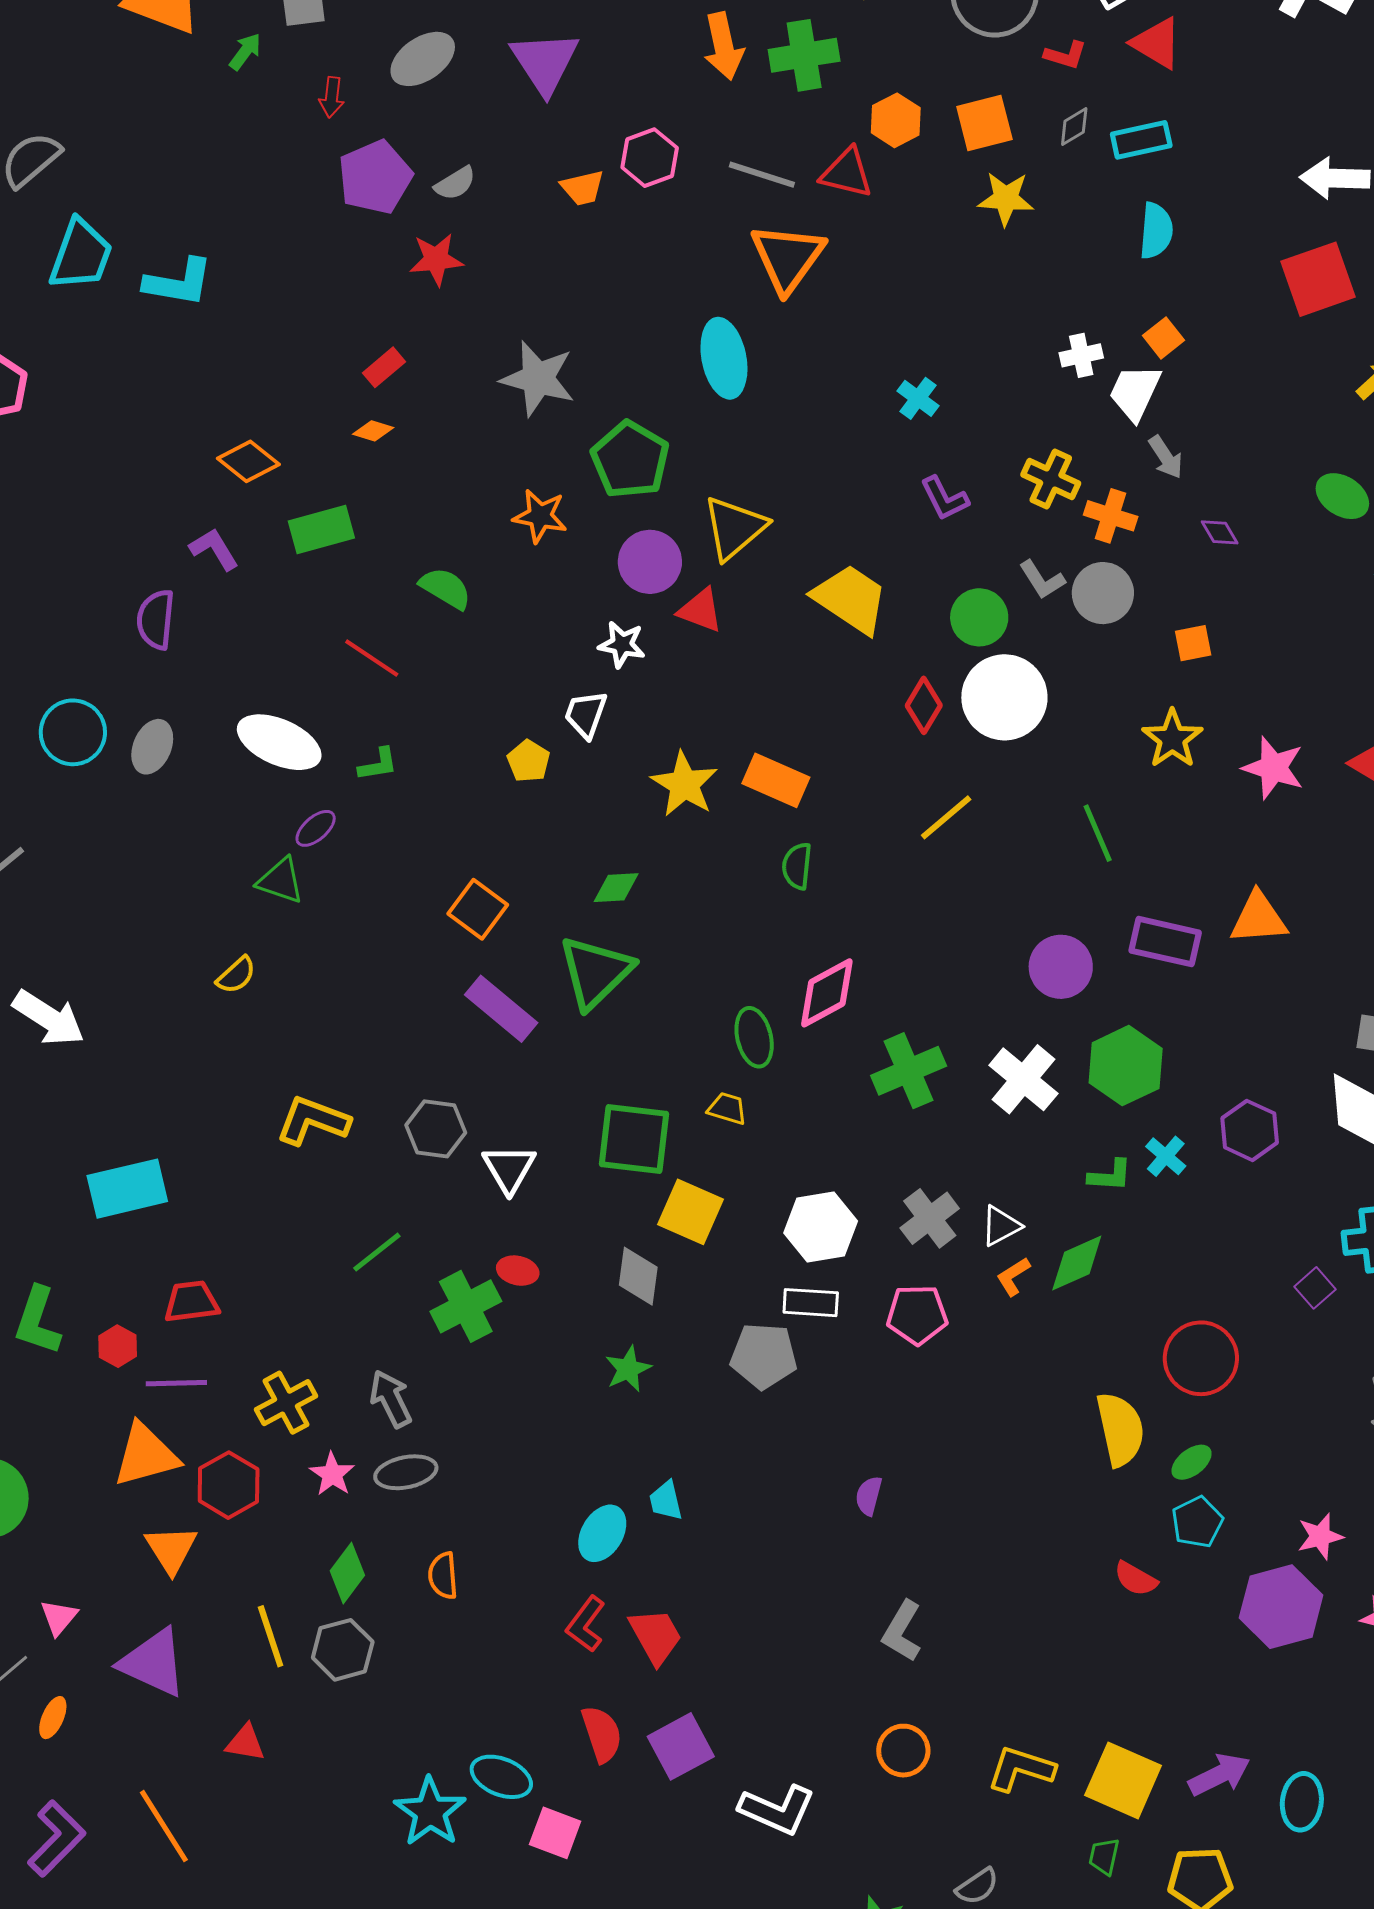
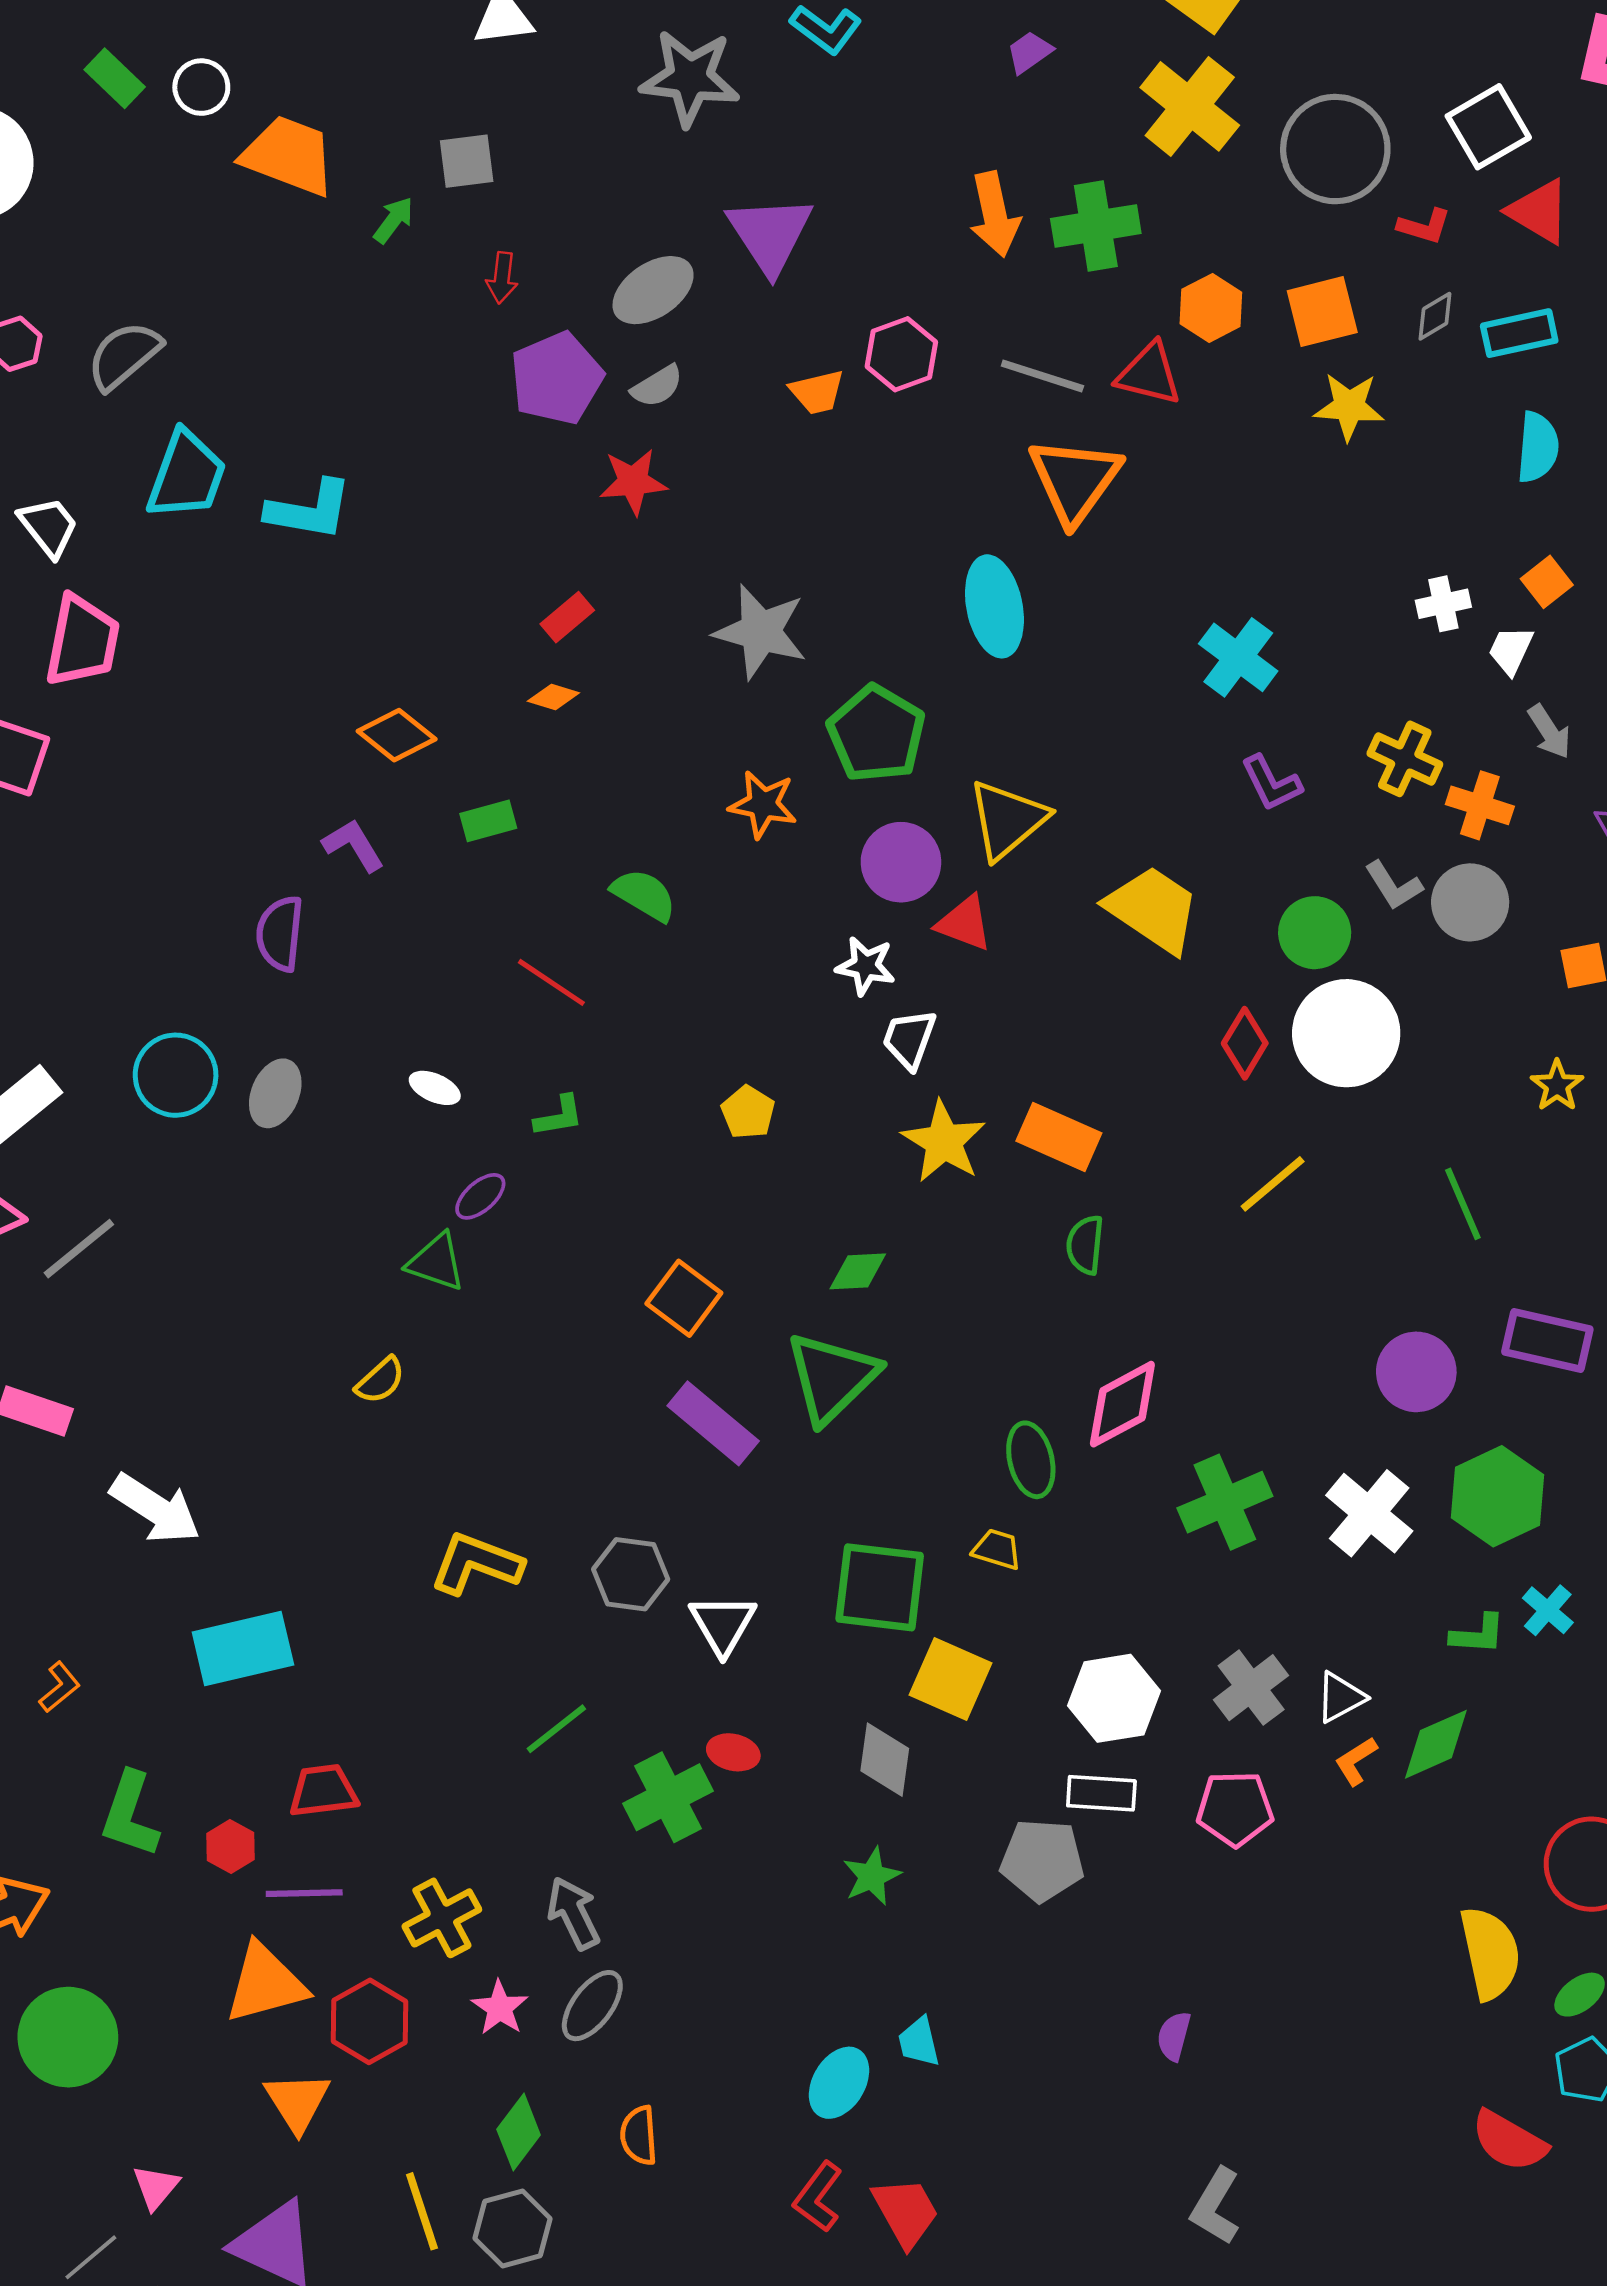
gray ellipse: (423, 59) -> (653, 290), moved
white trapezoid: (1135, 392) -> (1511, 650), size x0.7
cyan cross: (918, 398) -> (1238, 657), size x1.5
green rectangle: (321, 530) -> (488, 821), size x0.7
white trapezoid: (586, 714) -> (909, 1039), moved
yellow star: (1172, 739) -> (1557, 1086), size x0.7
white ellipse: (279, 742) -> (435, 1088), size x0.5
white arrow: (49, 1018) -> (155, 1509), moved
gray ellipse: (406, 1472) -> (592, 2006), turned -42
red semicircle: (1136, 1579) -> (1509, 2141), size x1.4

